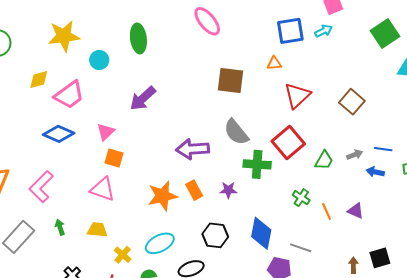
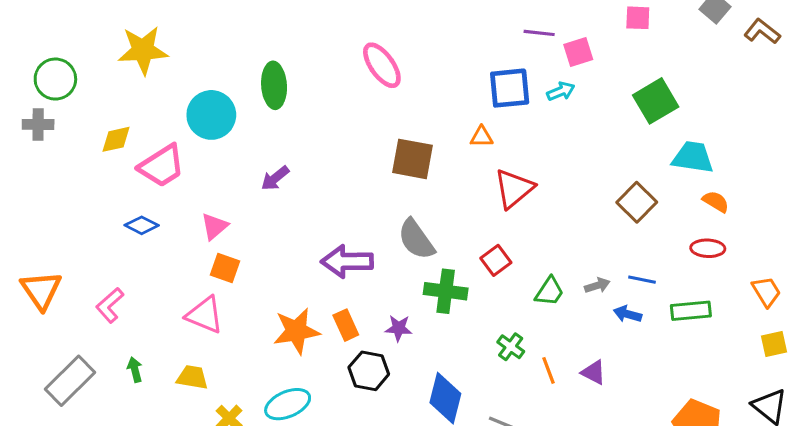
yellow star: (64, 36) -> (143, 50), moved
cyan circle: (99, 60) -> (211, 115), size x1.6
purple arrow: (143, 98) -> (275, 178), size x0.7
brown square: (352, 102) -> (637, 202), moved
blue diamond: (59, 134) -> (142, 225), size x0.7
red square: (288, 143) -> (496, 260), size x0.6
pink L-shape: (41, 187) -> (110, 305), size x0.7
black hexagon: (215, 235) -> (369, 371), moved

